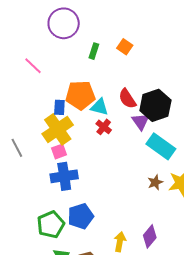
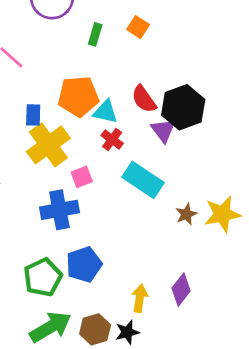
blue rectangle: (59, 107) -> (33, 115), moved
cyan rectangle: (161, 146) -> (143, 180), moved
pink square: (59, 151) -> (82, 177), moved

